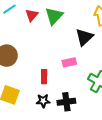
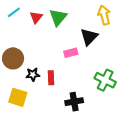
pink rectangle: (69, 62) -> (71, 53), moved
black star: (43, 101) -> (33, 75), moved

